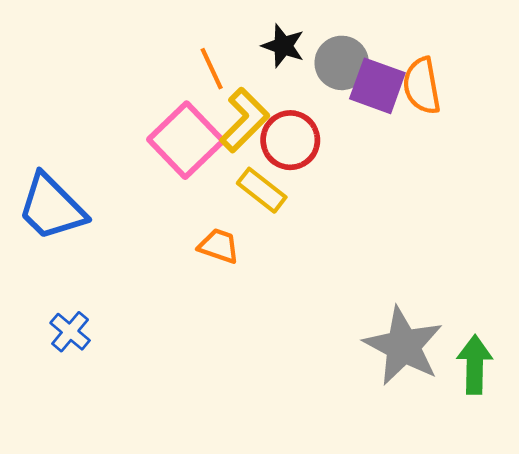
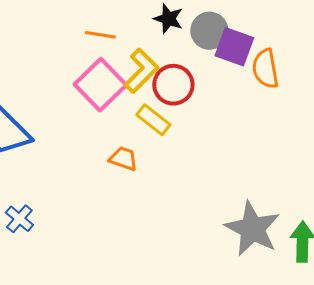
orange line: (212, 69) -> (100, 35), moved, turned -56
orange semicircle: (422, 86) -> (265, 69), moved

